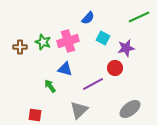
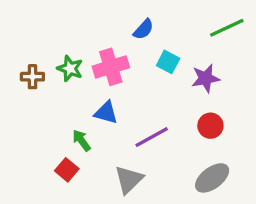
red circle: (115, 68) -> (210, 126), moved
red square: (35, 115) -> (67, 170), moved, turned 32

